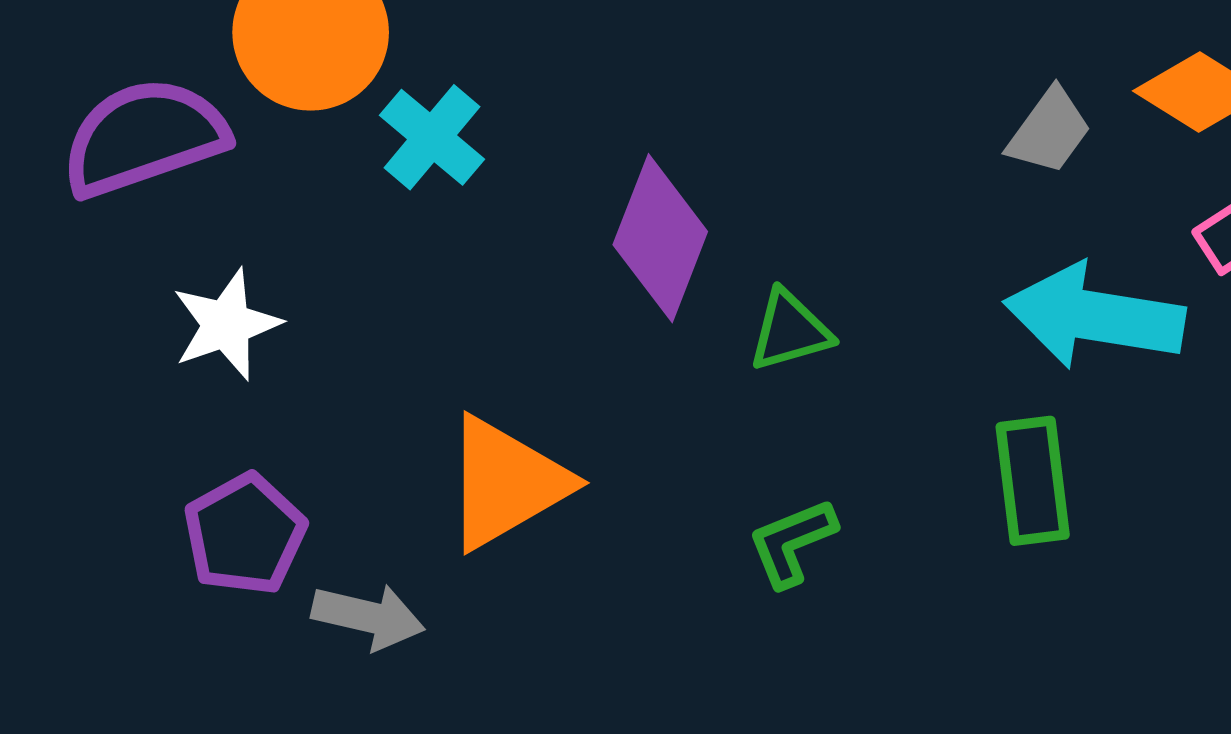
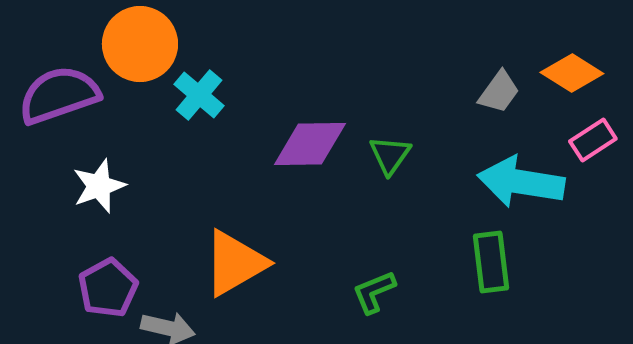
purple diamond: (660, 238) -> (310, 144), turned 68
green triangle: (790, 331) -> (390, 155), moved, turned -39

